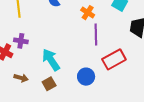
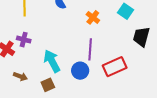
purple line: (96, 34) -> (90, 49), moved
blue circle: (86, 77) -> (80, 71), moved

